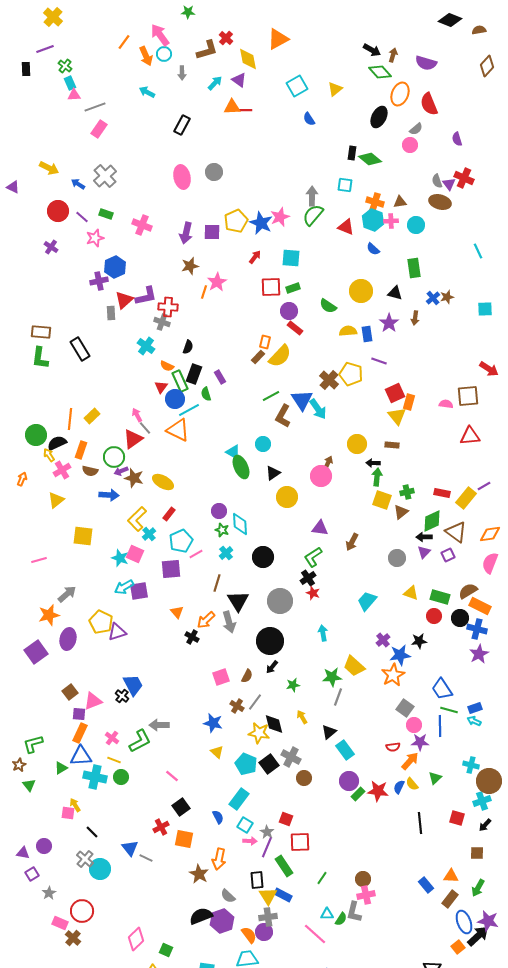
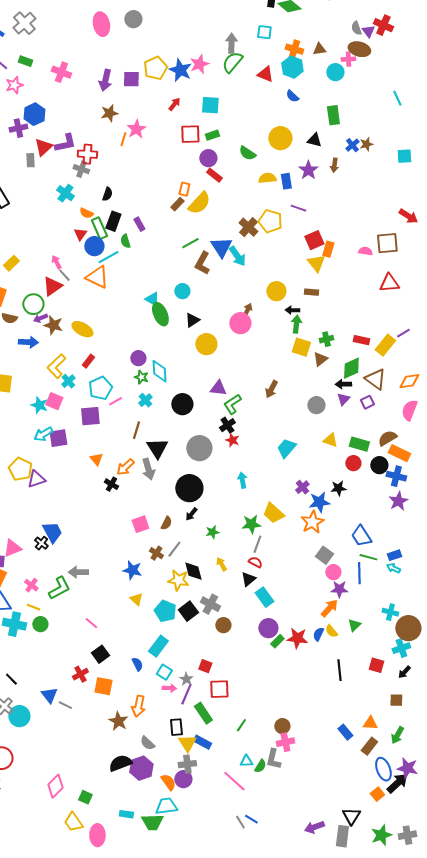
pink cross: (391, 221) -> (348, 59), moved
purple triangle: (320, 528) -> (218, 388), moved
red semicircle: (393, 747) -> (255, 562), moved, turned -144

